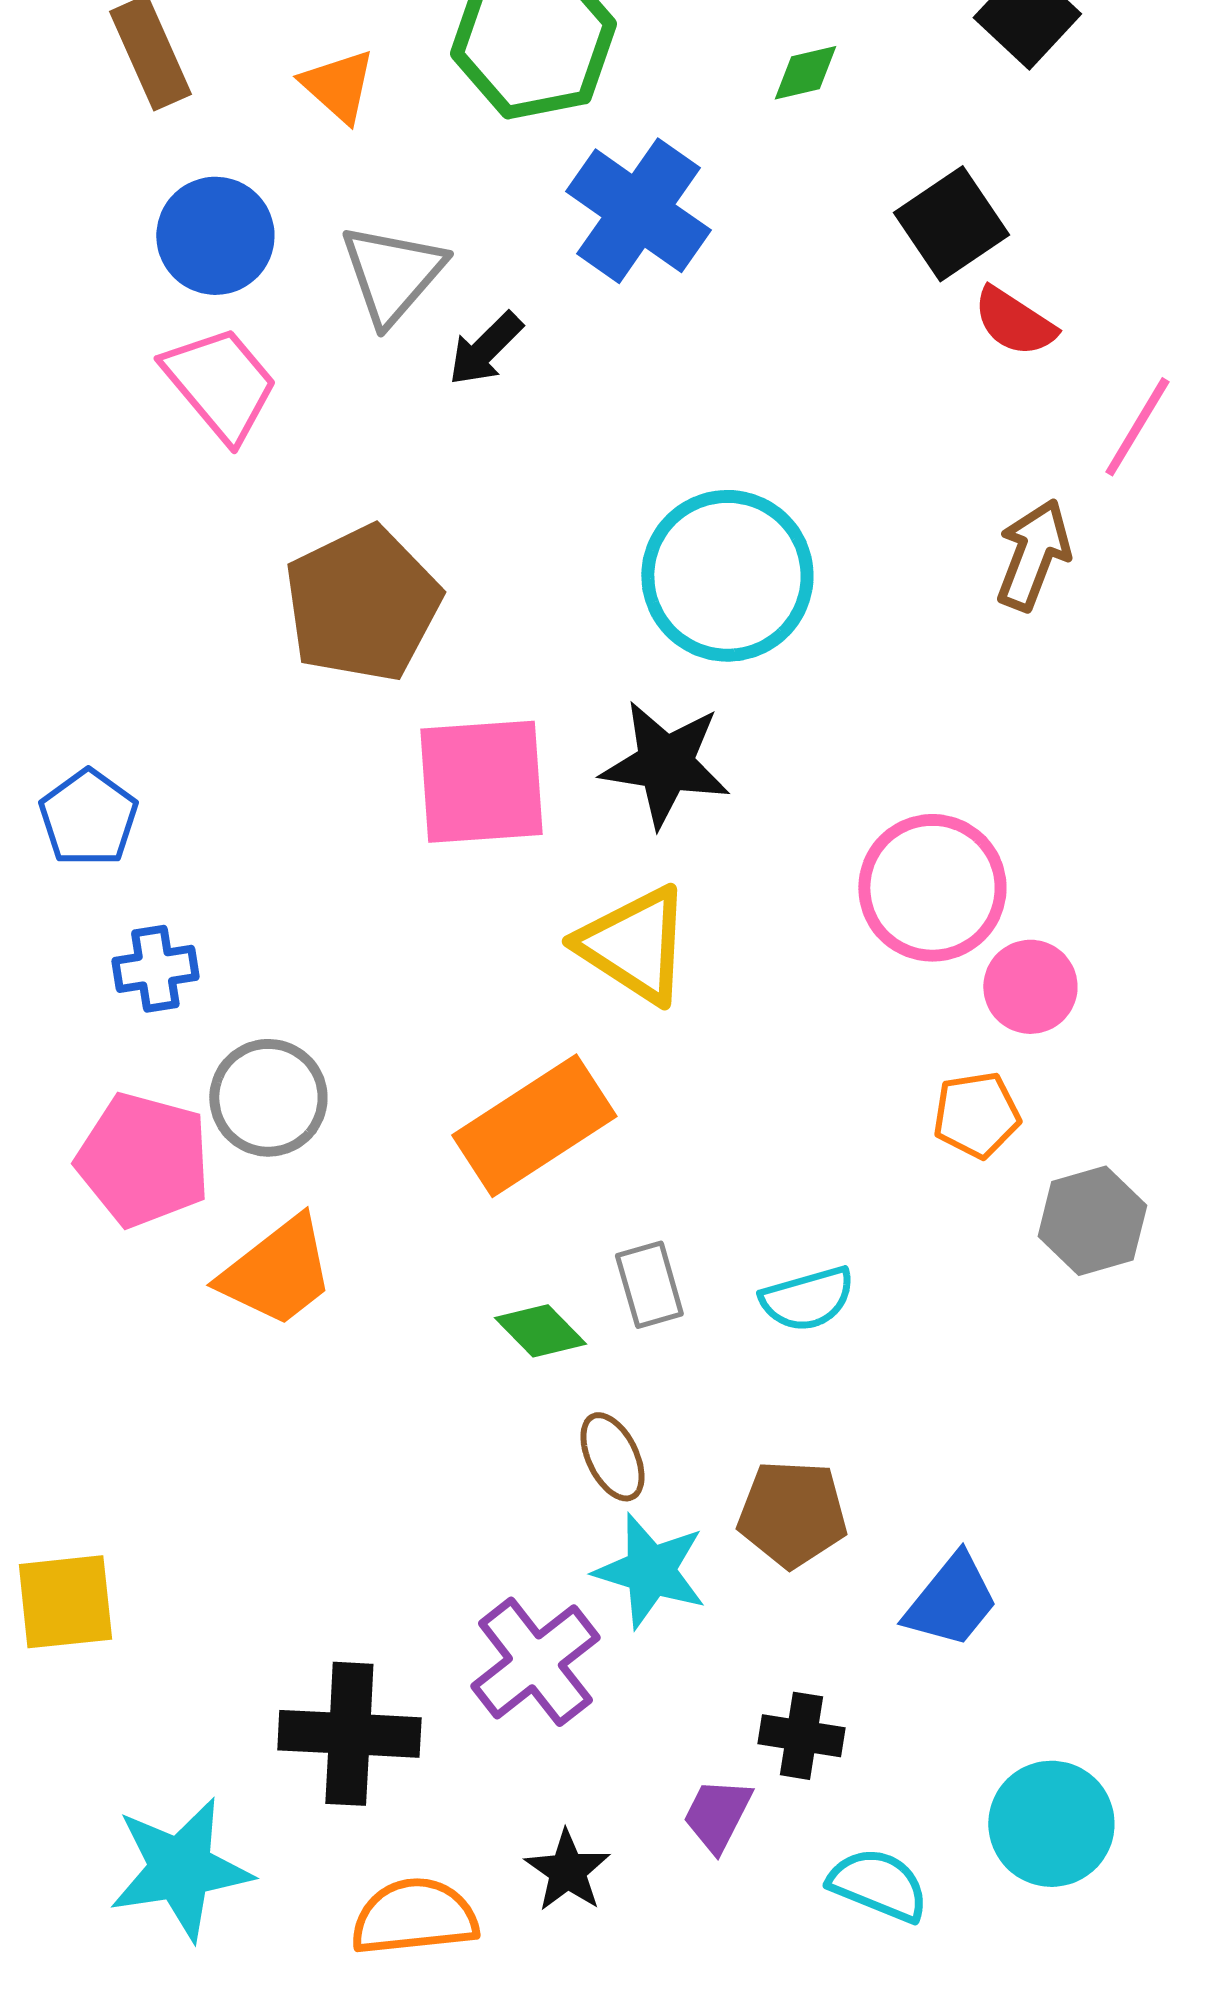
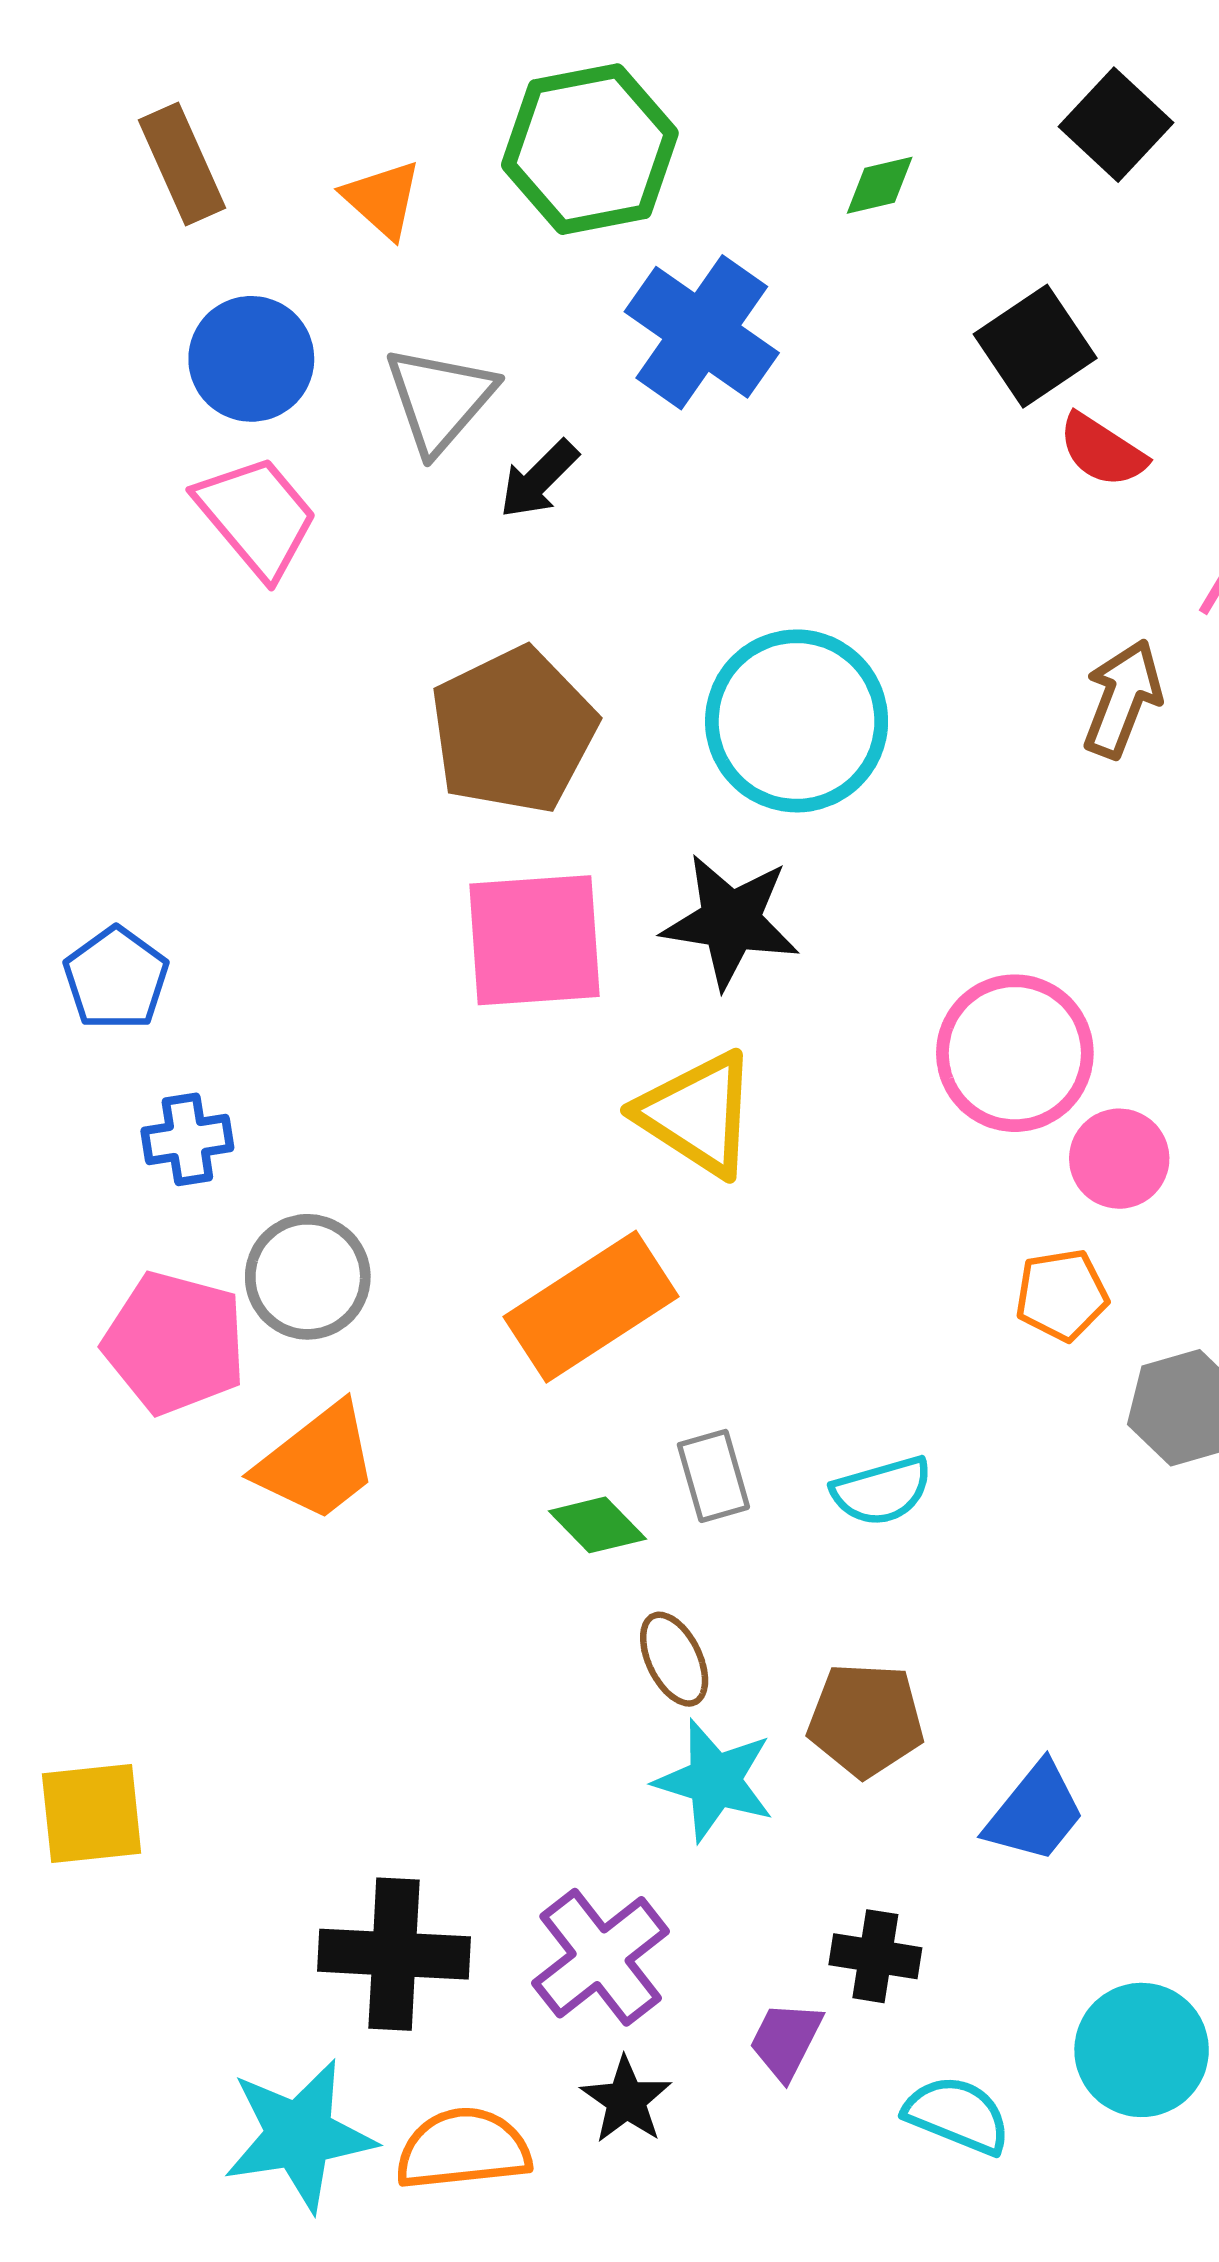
brown pentagon: (362, 604) -> (513, 731), moved
purple cross: (535, 1662) -> (601, 1957), moved
cyan star: (180, 1869) -> (299, 2135), moved

